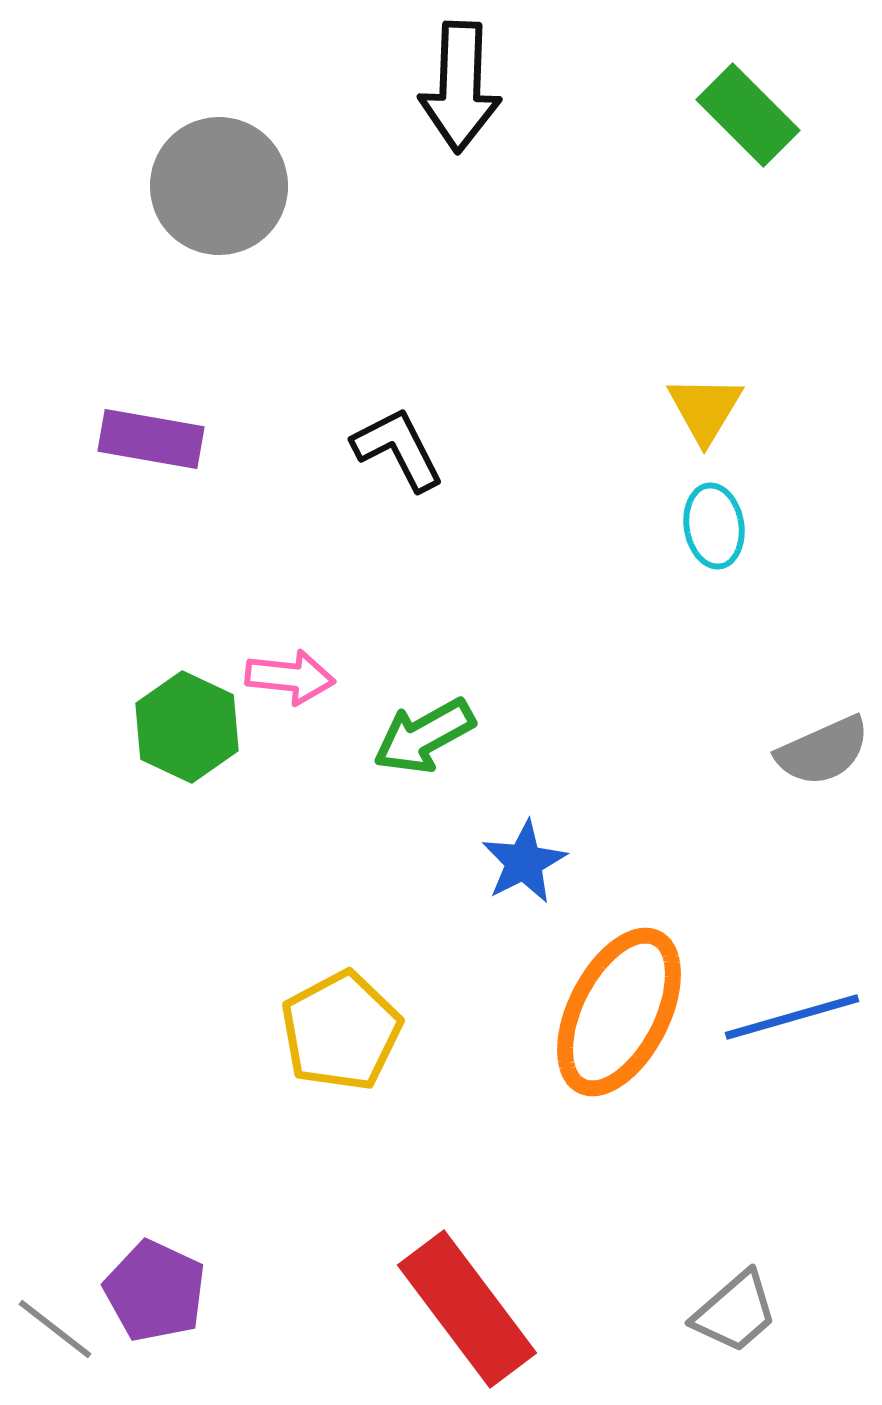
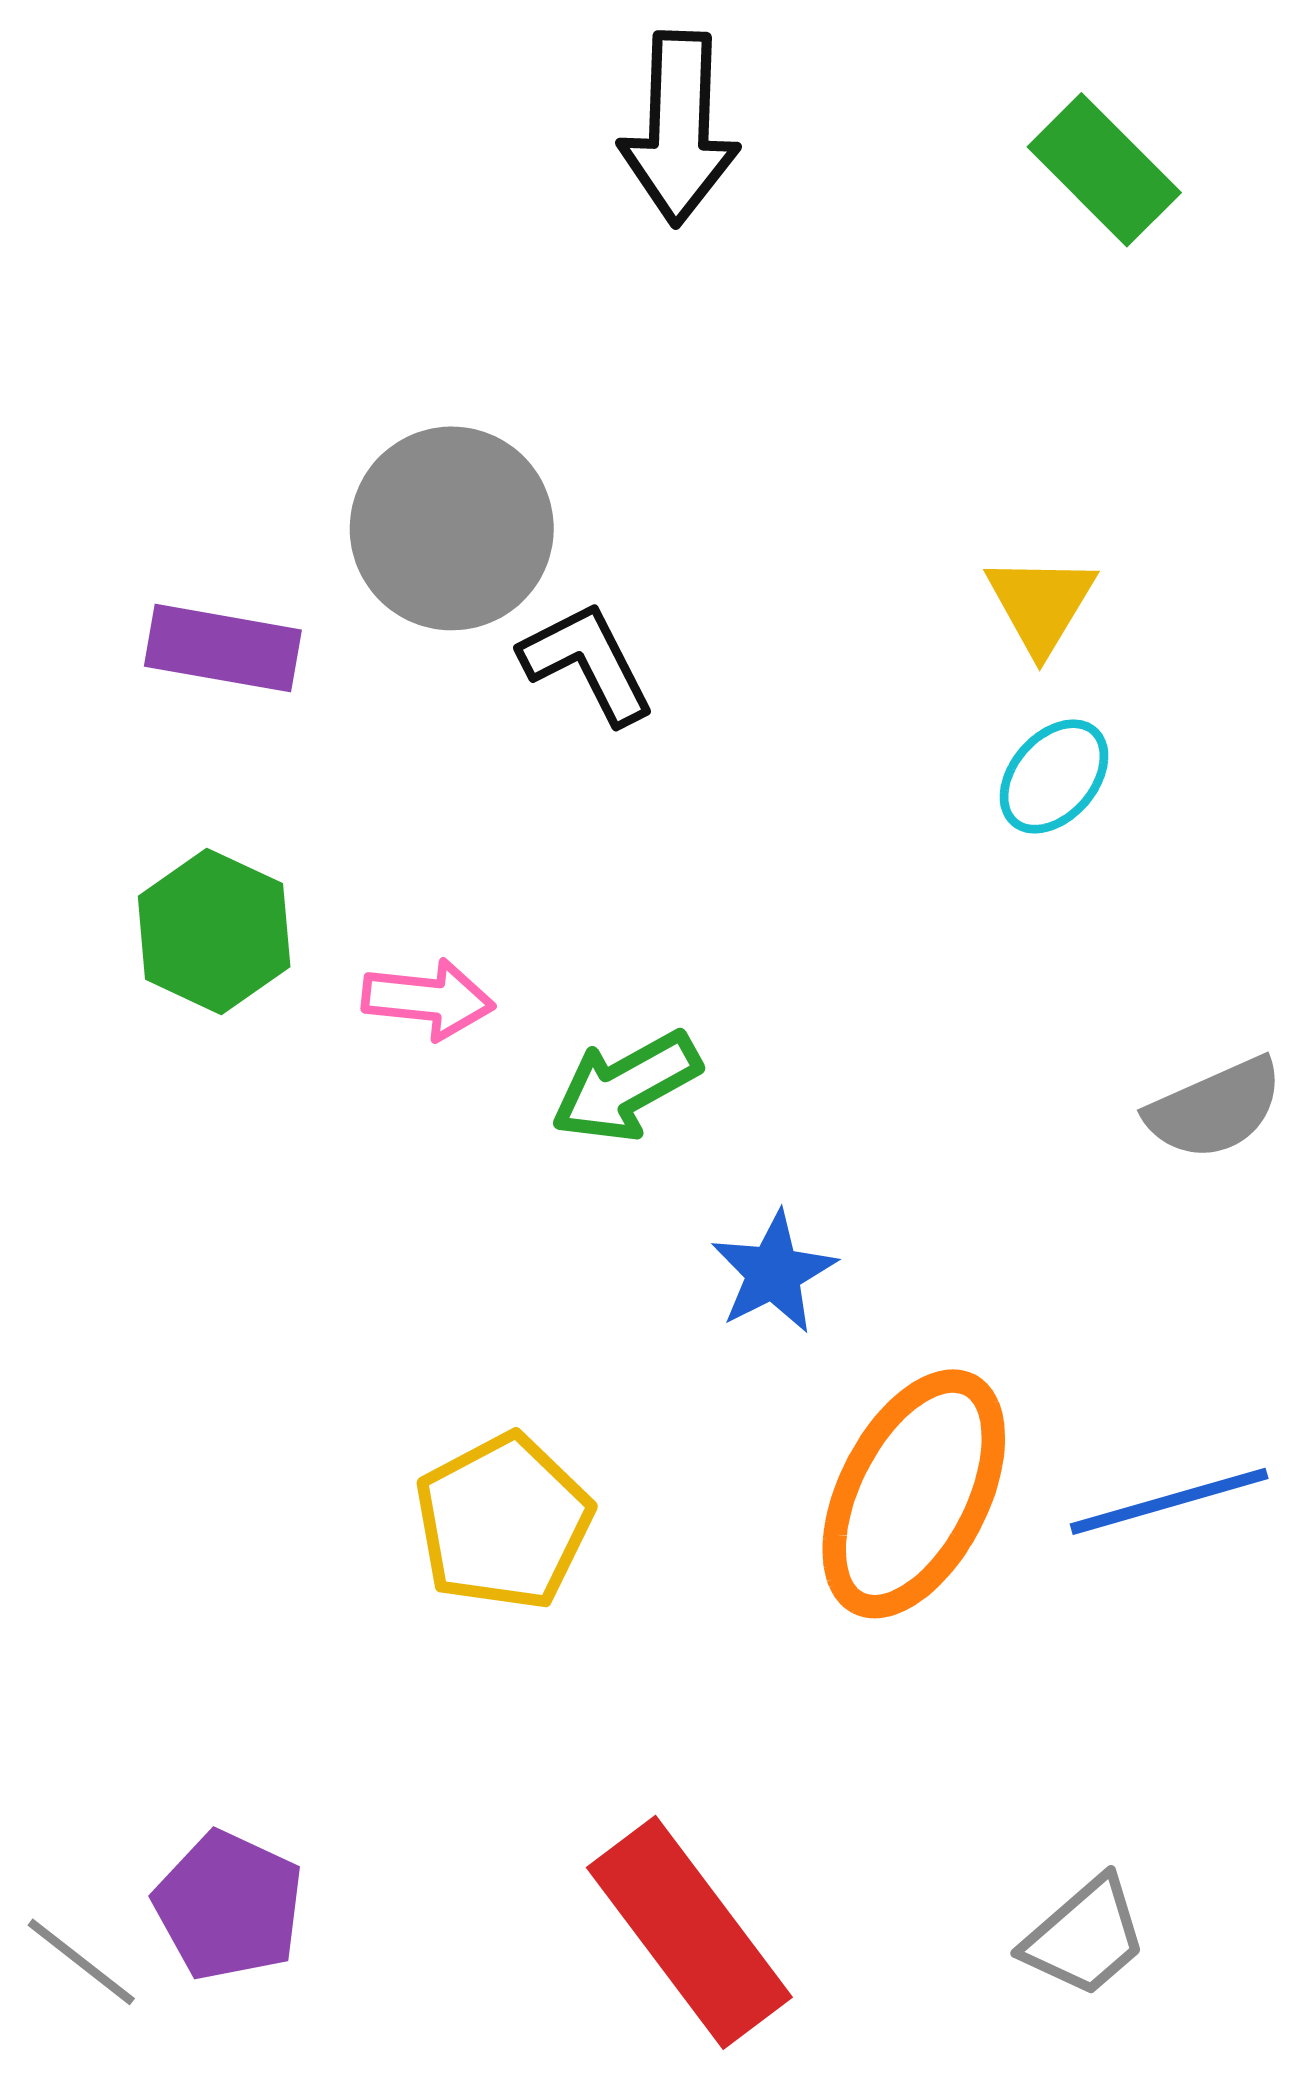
gray circle: (219, 186) -> (452, 528), moved
cyan ellipse: (714, 526) -> (1054, 776), turned 50
green hexagon: (187, 727) -> (214, 931), moved

